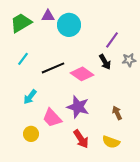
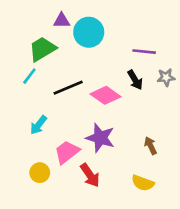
green trapezoid: (21, 23) -> (42, 49), moved
purple line: (112, 40) -> (144, 52), turned 60
pink trapezoid: (52, 118) -> (67, 152), turned 95
red arrow: (81, 139) -> (90, 175), moved

